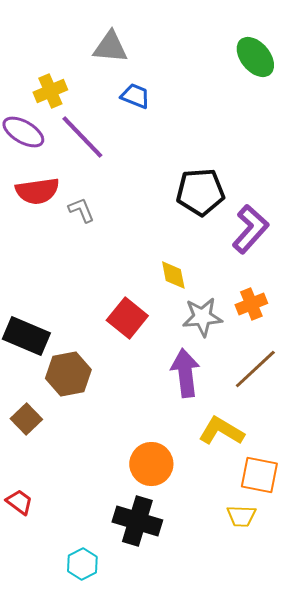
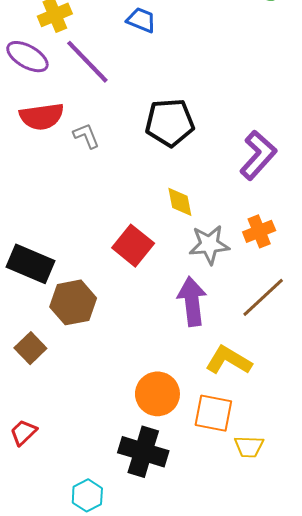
black pentagon: (200, 192) -> (170, 123), moved
orange square: (259, 475) -> (213, 413), moved
red trapezoid: (19, 502) -> (23, 432), turned -80

